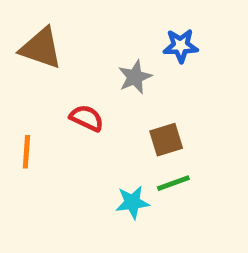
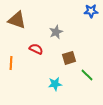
blue star: (181, 46) -> (91, 11), moved
green line: (173, 183) -> (87, 75), moved, turned 64

